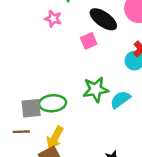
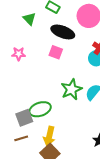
pink star: (53, 19) -> (19, 54), moved
pink square: (89, 41) -> (56, 52), turned -32

